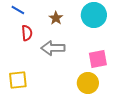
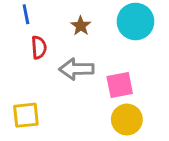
blue line: (18, 10) -> (26, 14), turned 48
pink square: (98, 59) -> (120, 85), moved

